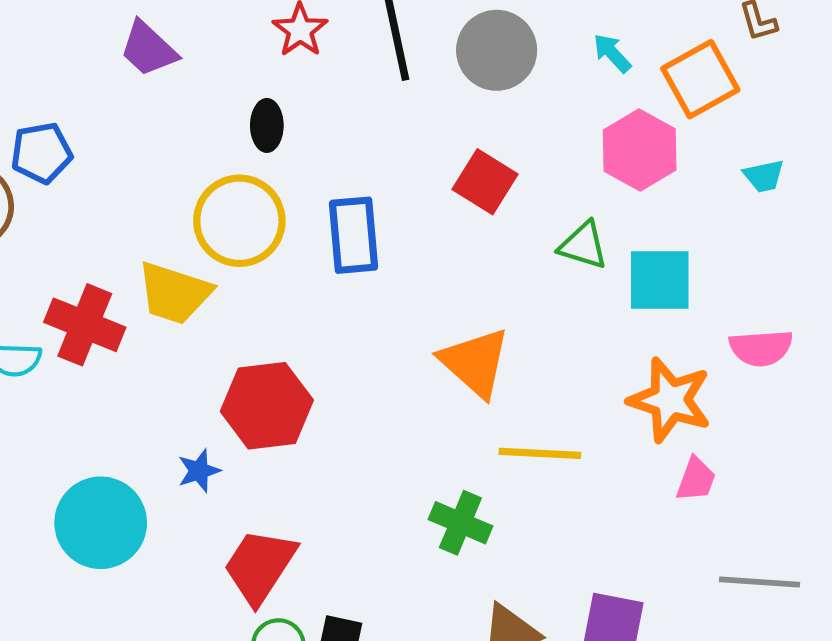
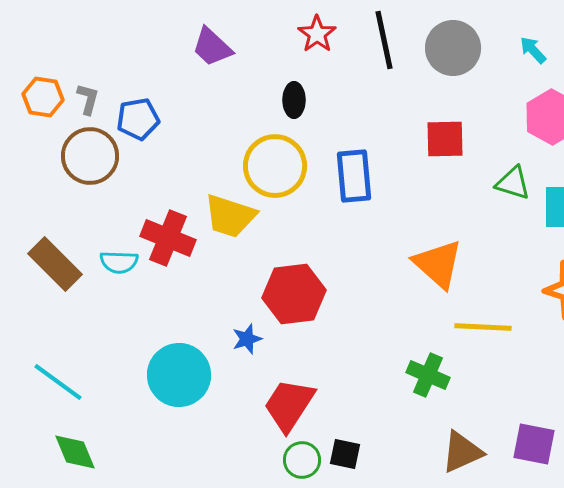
red square: (485, 182) -> (445, 139), turned -33

